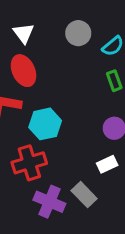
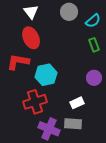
white rectangle: (107, 164) -> (77, 103), moved
gray rectangle: (84, 195) -> (73, 124), turned -42

